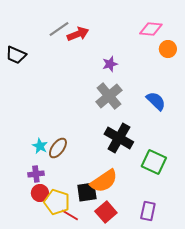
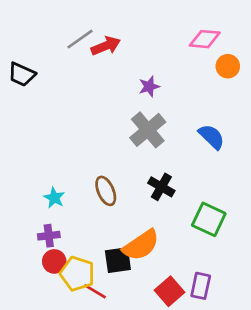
black cross: (119, 138) -> (161, 187), size x0.7
brown ellipse: (58, 148) -> (106, 191), moved, turned -60
red square: (106, 212) -> (169, 291), moved

